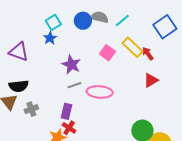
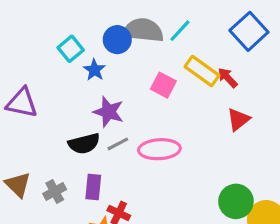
gray semicircle: (100, 17) -> (143, 30), size x1.4
blue star: (50, 38) -> (94, 70), moved
black semicircle: (19, 86) -> (84, 144), moved
purple rectangle: (66, 111) -> (93, 187), moved

